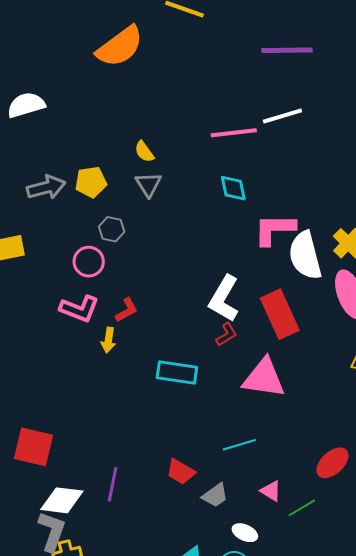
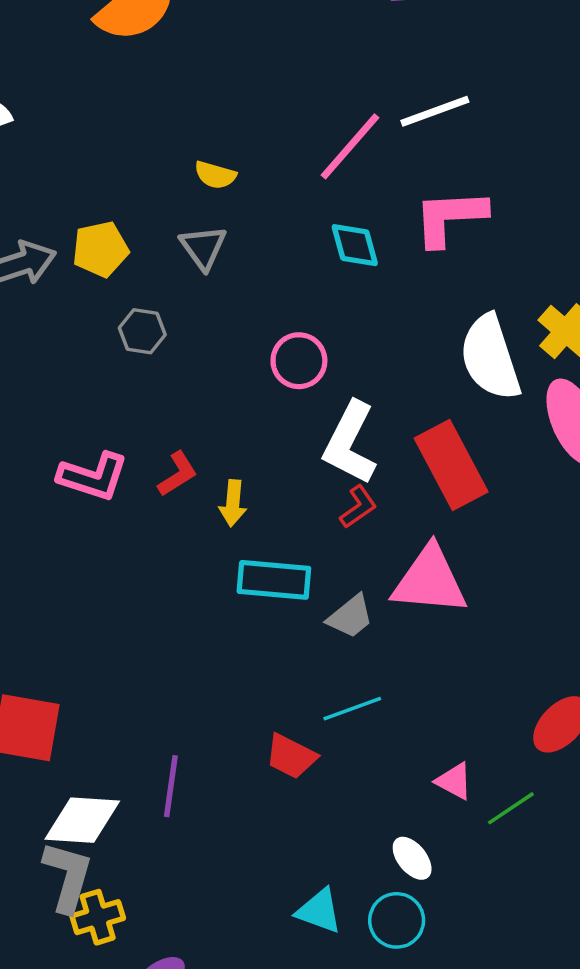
pink line: (234, 133) -> (350, 146), turned -39
yellow semicircle: (144, 152) -> (215, 175), moved, turned -35
pink L-shape: (274, 229) -> (450, 217), moved
pink circle: (89, 262) -> (299, 361), moved
yellow arrow: (108, 340) -> (233, 503), moved
cyan line: (239, 445) -> (352, 709), moved
gray trapezoid: (215, 495) -> (350, 617), moved
white ellipse: (245, 533) -> (412, 858), turned 30

